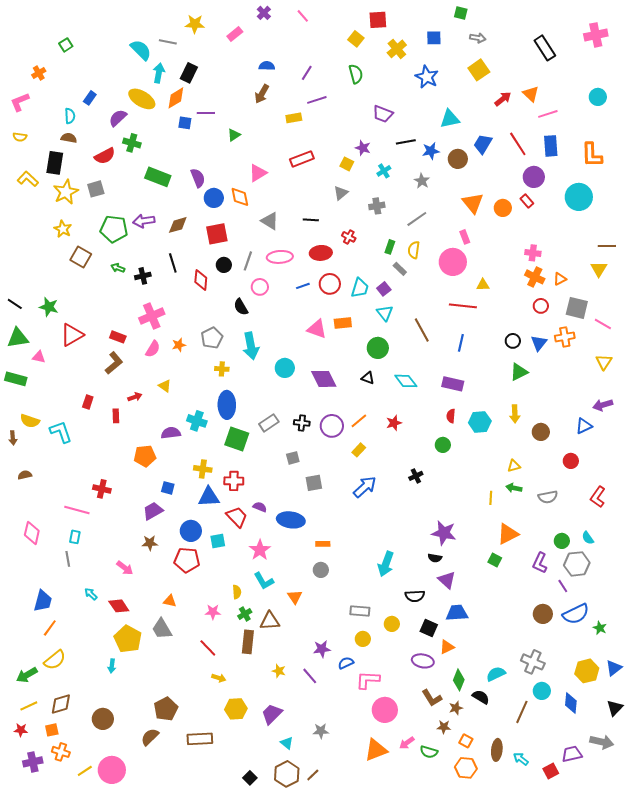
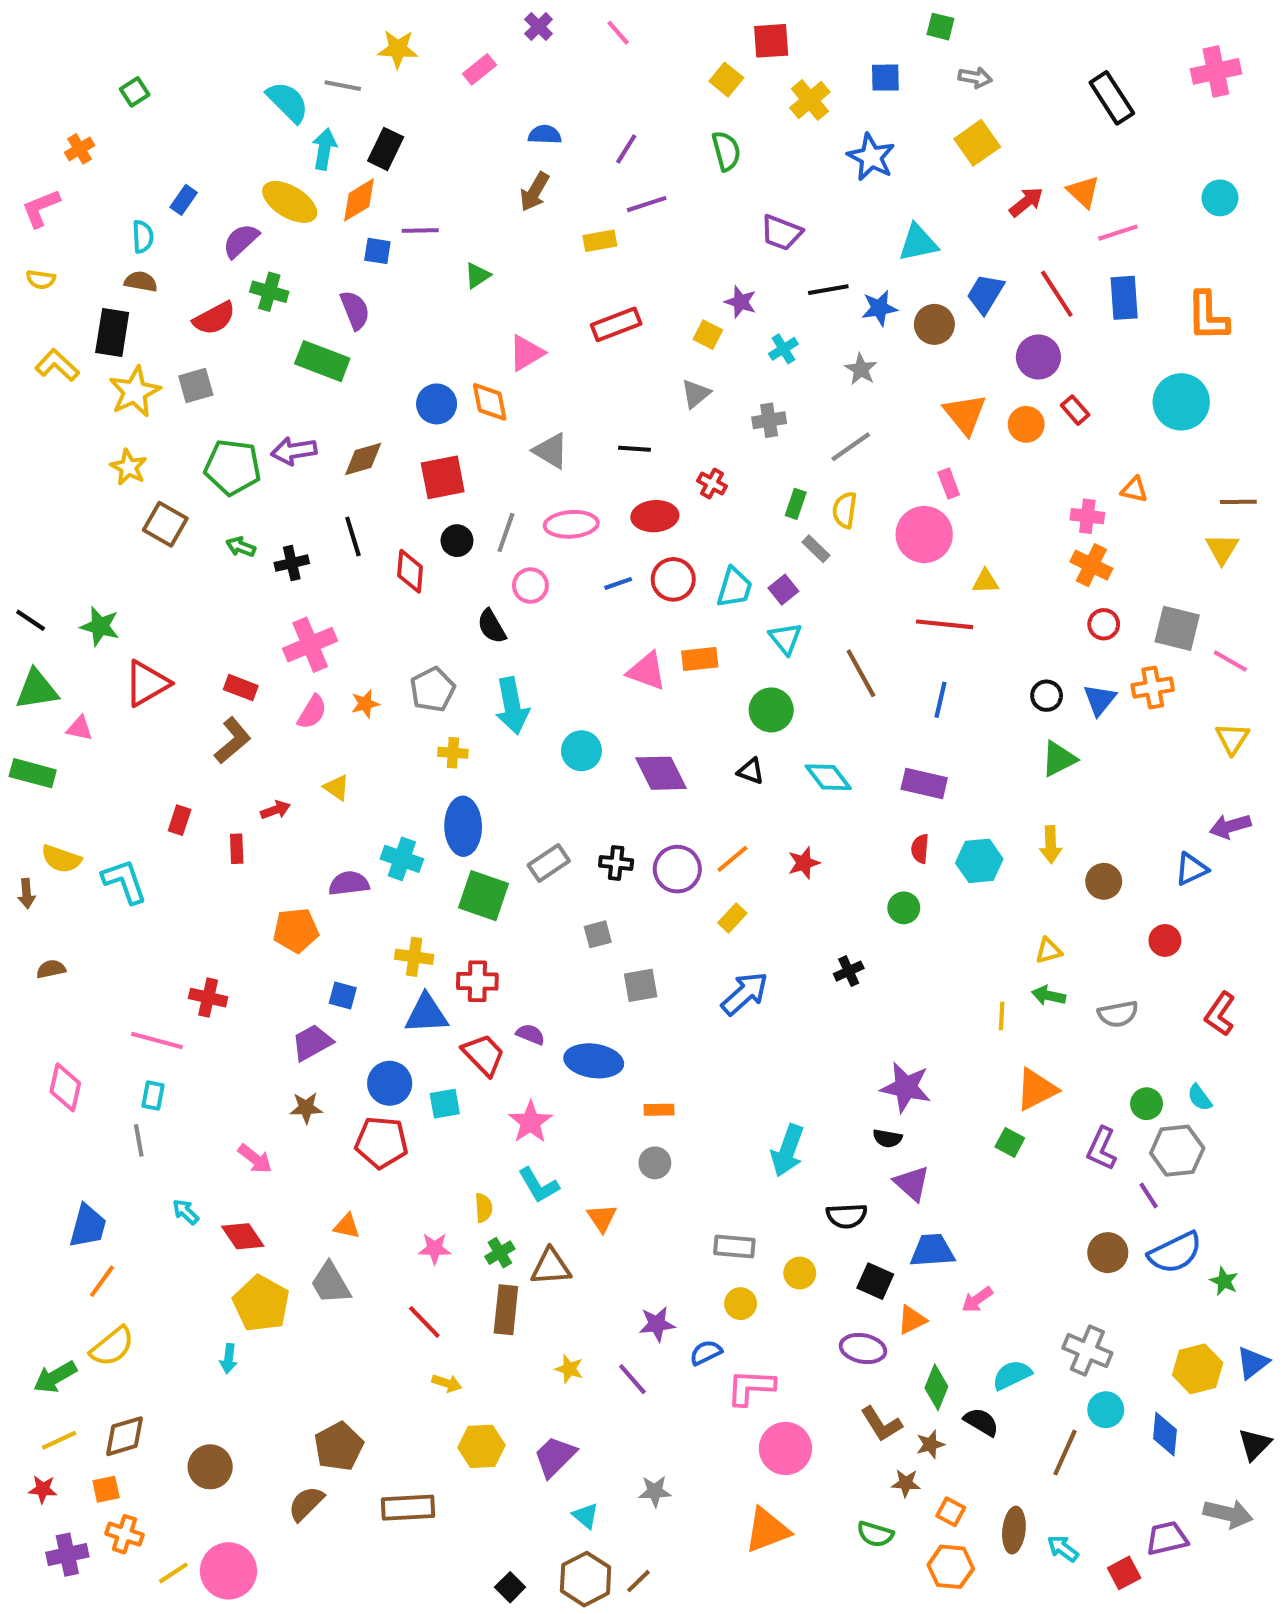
purple circle: (534, 177) -> (1038, 357), moved
purple semicircle: (198, 178) -> (355, 310), moved
orange triangle: (560, 279) -> (1134, 490), moved, turned 40
pink arrow: (407, 743) -> (977, 1300), moved

